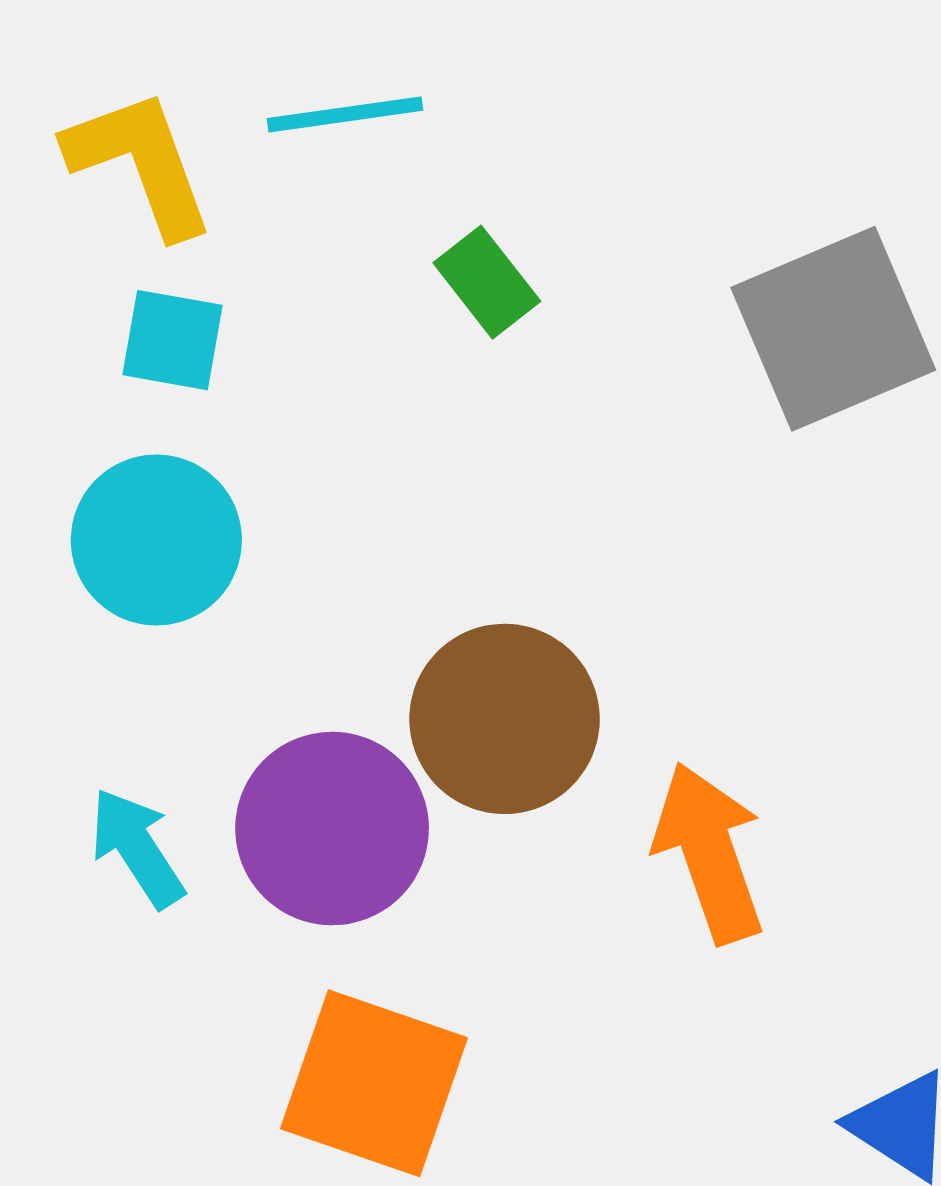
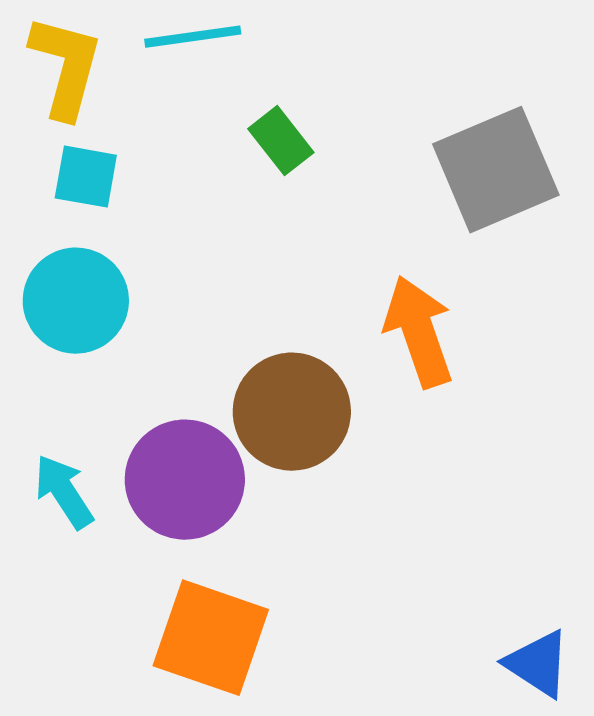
yellow L-shape: (140, 163) -> (66, 67), turned 35
orange arrow: (709, 853) -> (419, 332), moved

